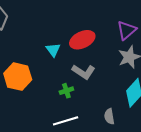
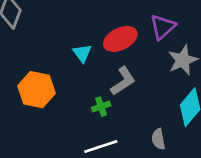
purple triangle: (127, 30) -> (163, 27), moved
gray L-shape: (84, 72) -> (123, 81), turned -65

